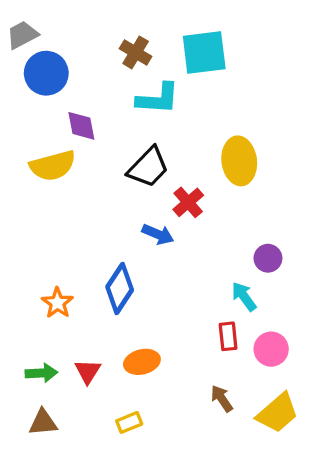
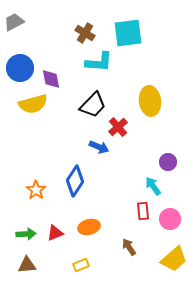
blue circle: (46, 73) -> (20, 68), moved
red triangle: (88, 371) -> (55, 233), turned 36
brown arrow: (222, 399) -> (129, 247), moved

